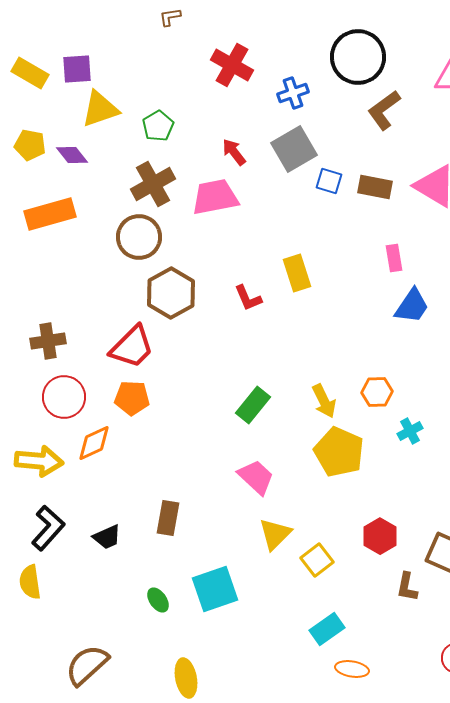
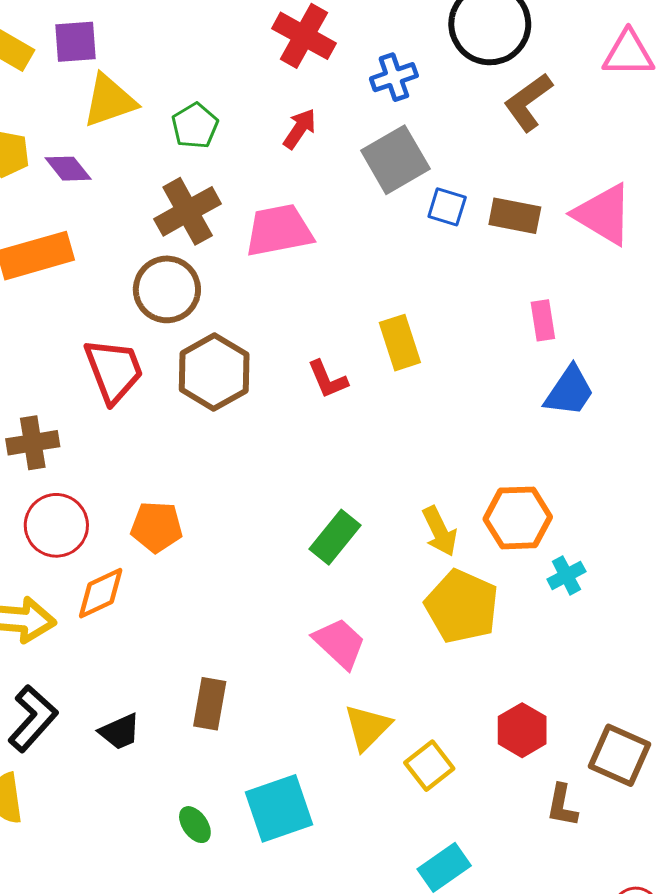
red arrow: (234, 152) -> (300, 129), moved, turned 72
red trapezoid: (132, 347) -> (114, 371), moved, turned -66
orange hexagon: (377, 392) -> (518, 518), size x1.4

